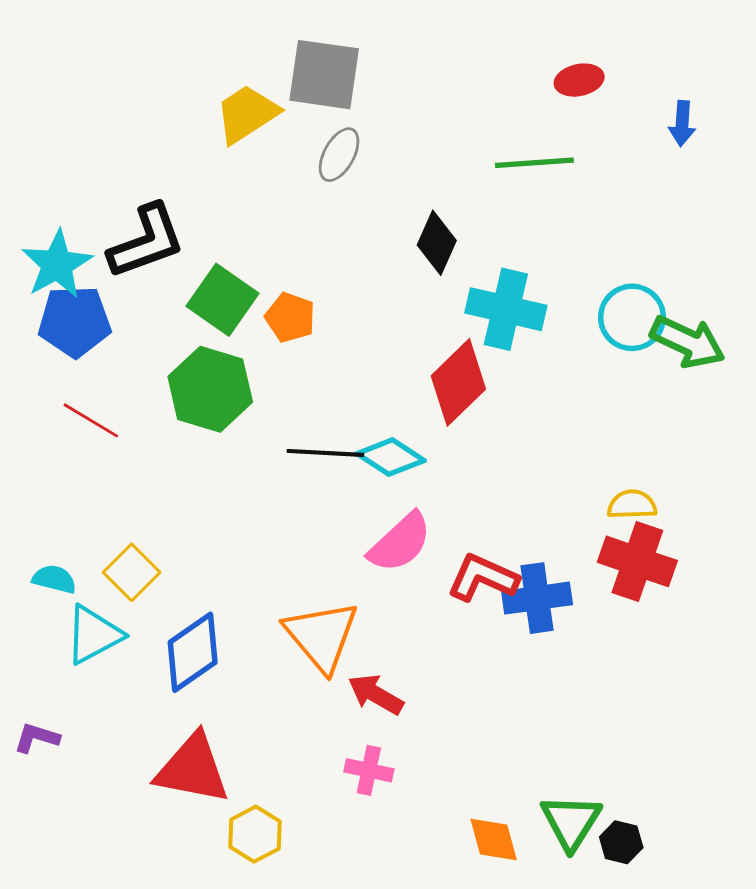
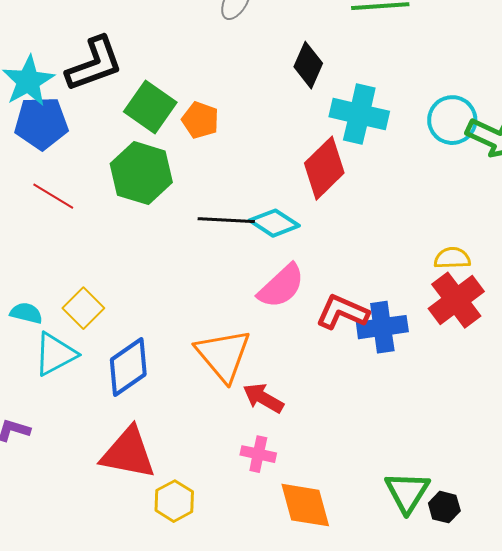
red cross: (637, 561) -> (456, 300), turned 34
orange diamond: (494, 839) -> (305, 505), moved, size x1.4

